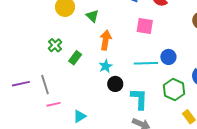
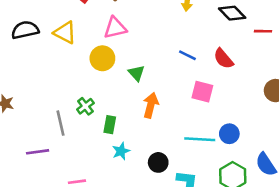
green rectangle: (75, 58) -> (110, 125), turned -32
cyan star: (106, 66) -> (121, 151), moved
gray line: (45, 85) -> (61, 123), moved

